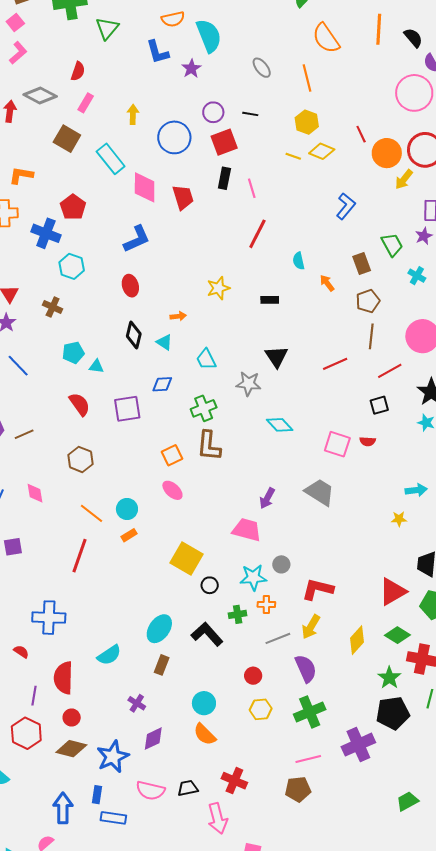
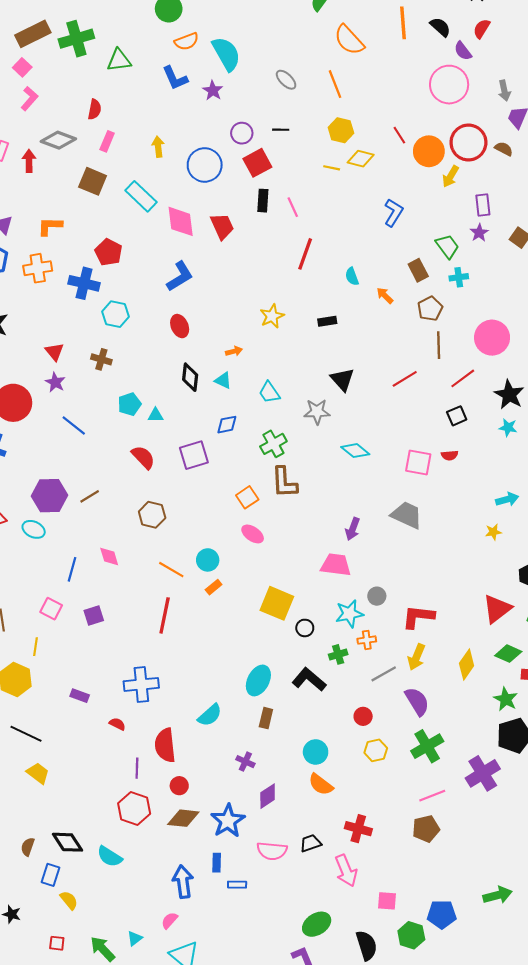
green triangle: (107, 28) -> (119, 60), turned 50
cyan cross: (417, 276) -> (459, 277), moved, turned -30
blue rectangle: (113, 818) -> (237, 885), size x0.7

